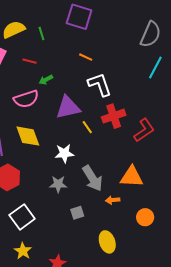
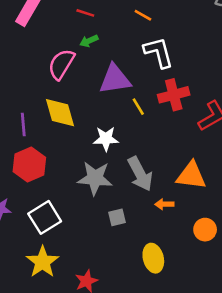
red line: (30, 61) -> (85, 13), moved
pink semicircle: (26, 99) -> (61, 64), turned 135
gray star: (58, 184) -> (95, 178), size x1.5
yellow star: (23, 251) -> (43, 262), size x1.4

